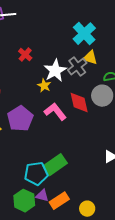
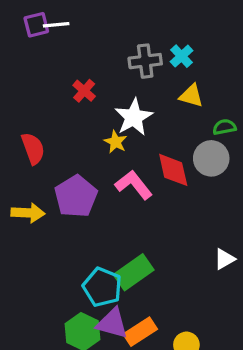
cyan cross: (84, 34) -> (181, 56), size x0.6
gray cross: (77, 67) -> (145, 61), moved, turned 30
cyan pentagon: (36, 174) -> (102, 287), turned 30
purple triangle: (42, 196) -> (112, 323), size x1.5

